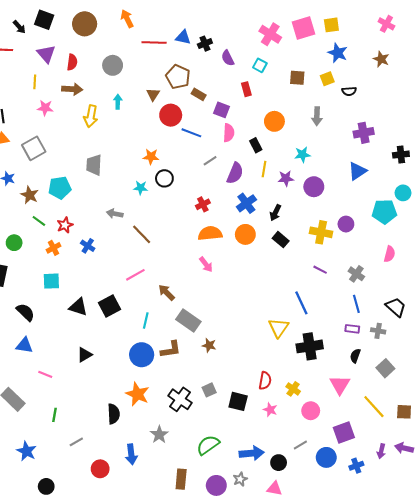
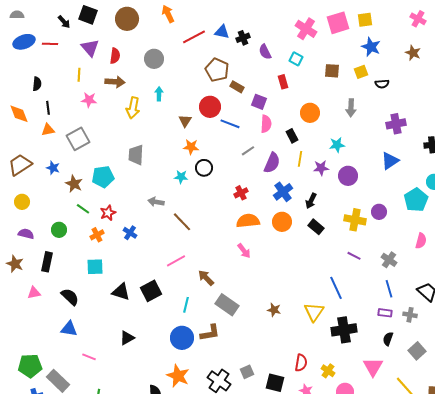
red line: (154, 43) -> (194, 37), turned -30
brown triangle: (153, 94) -> (185, 121), moved
cyan pentagon: (384, 212) -> (416, 200), turned -30
brown star: (209, 345) -> (274, 310), moved

